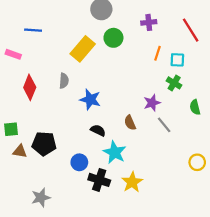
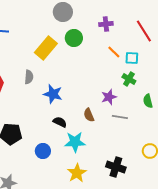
orange line: (158, 53) -> (114, 52), turned -64
gray line: (164, 125) -> (120, 117), turned -42
cyan star: (115, 152) -> (75, 142), turned -30
black cross: (99, 180) -> (116, 167), moved
yellow star: (132, 182) -> (77, 173), moved

